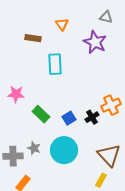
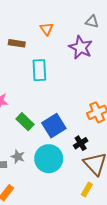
black cross: (92, 117) -> (81, 143), moved
blue square: (69, 118) -> (54, 126), size x1.6

